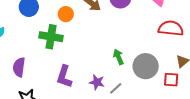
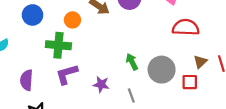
purple L-shape: (64, 77) -> (67, 74), moved, turned 60
purple star: (97, 82) -> (101, 84), moved
gray line: (116, 88) -> (131, 96), turned -64

